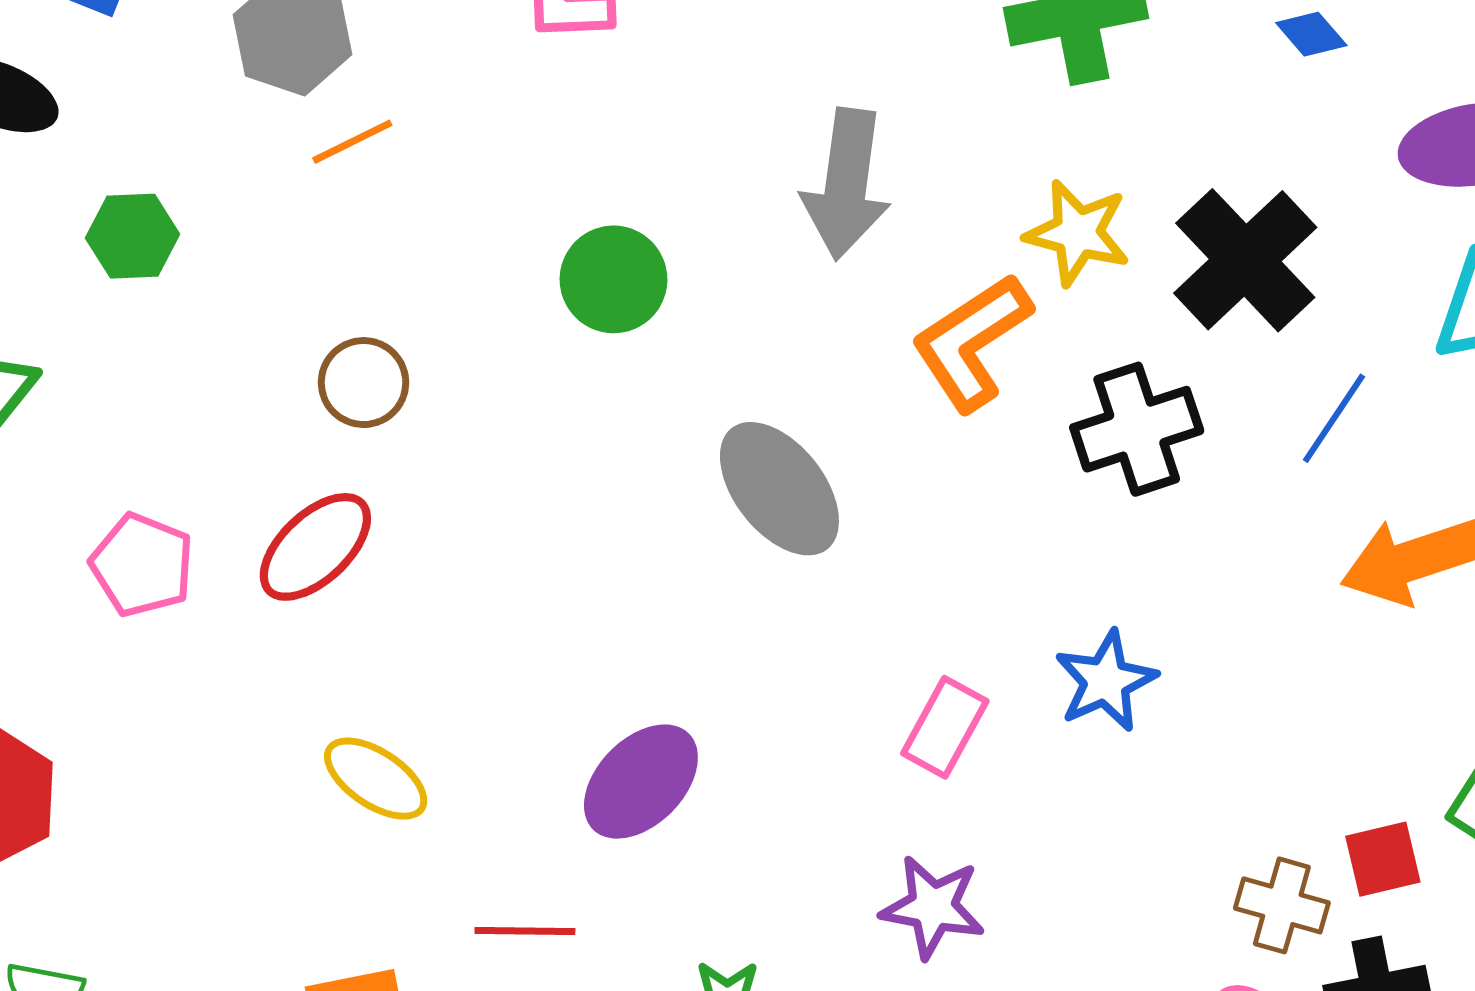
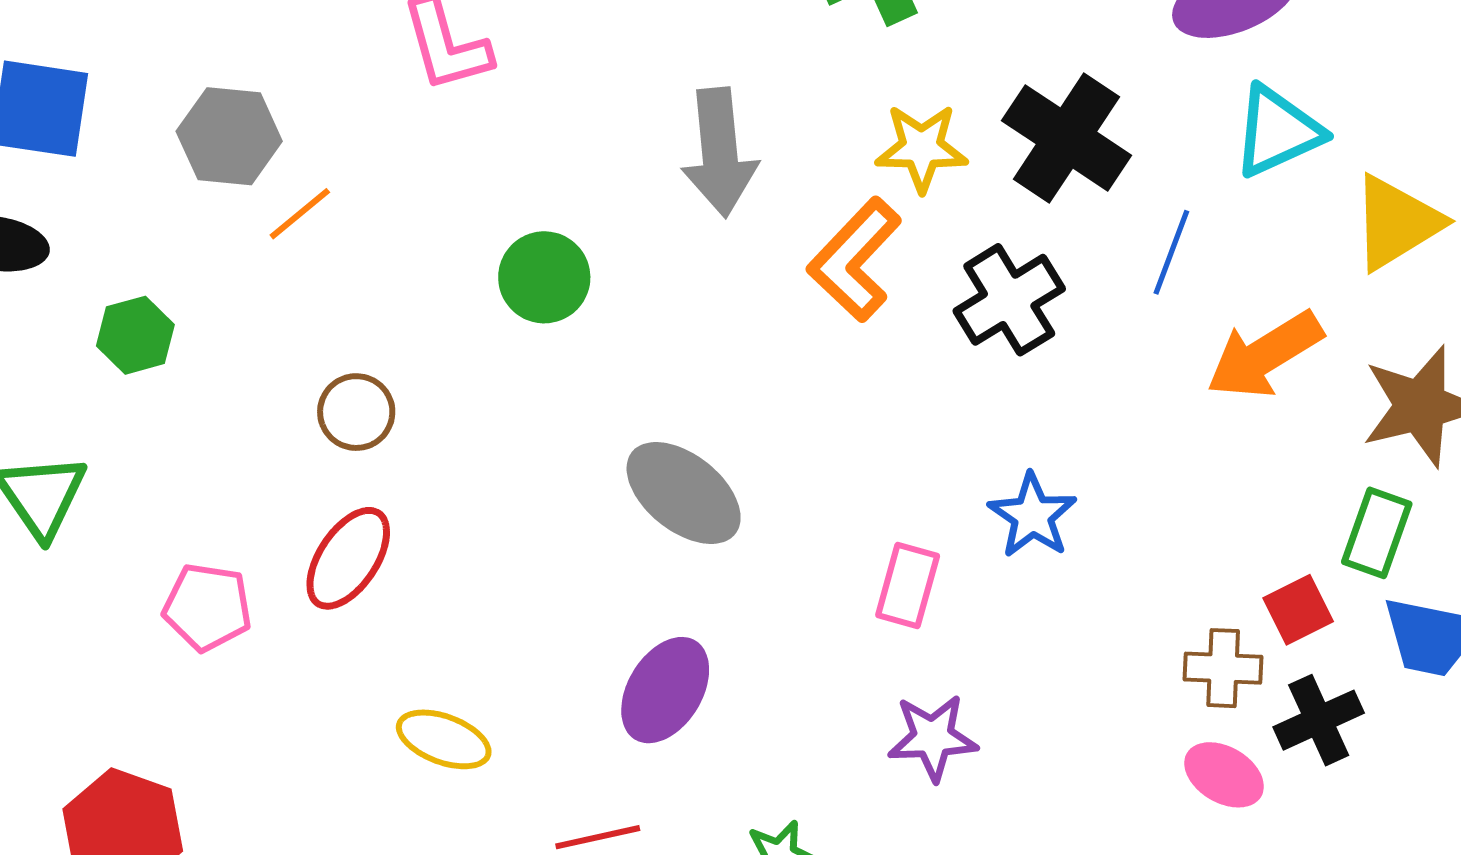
gray ellipse: (779, 489) -> (684, 493), moved

